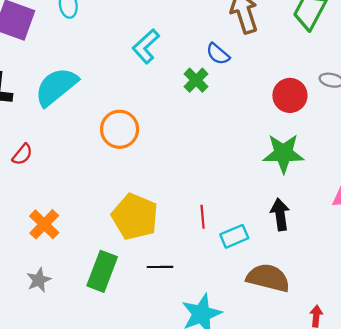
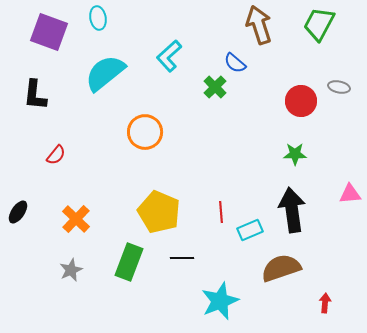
cyan semicircle: (56, 87) -> (105, 73), moved
green star: (283, 153) -> (295, 154), size x0.6
black arrow: (280, 214) -> (292, 210), size x1.5
brown semicircle: (268, 278) -> (281, 268), turned -33

